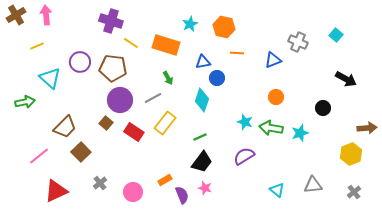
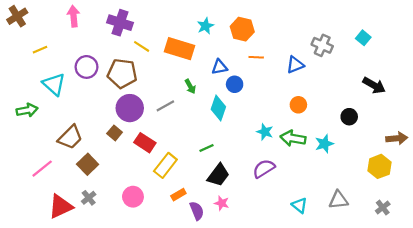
pink arrow: (46, 15) -> (74, 16), moved
green arrow: (168, 78) -> (190, 86), moved
yellow rectangle: (165, 123) -> (165, 165), moved
green line: (200, 137) -> (206, 148), moved
gray cross: (100, 183) -> (89, 198), moved
pink circle: (133, 192) -> (133, 197), moved

